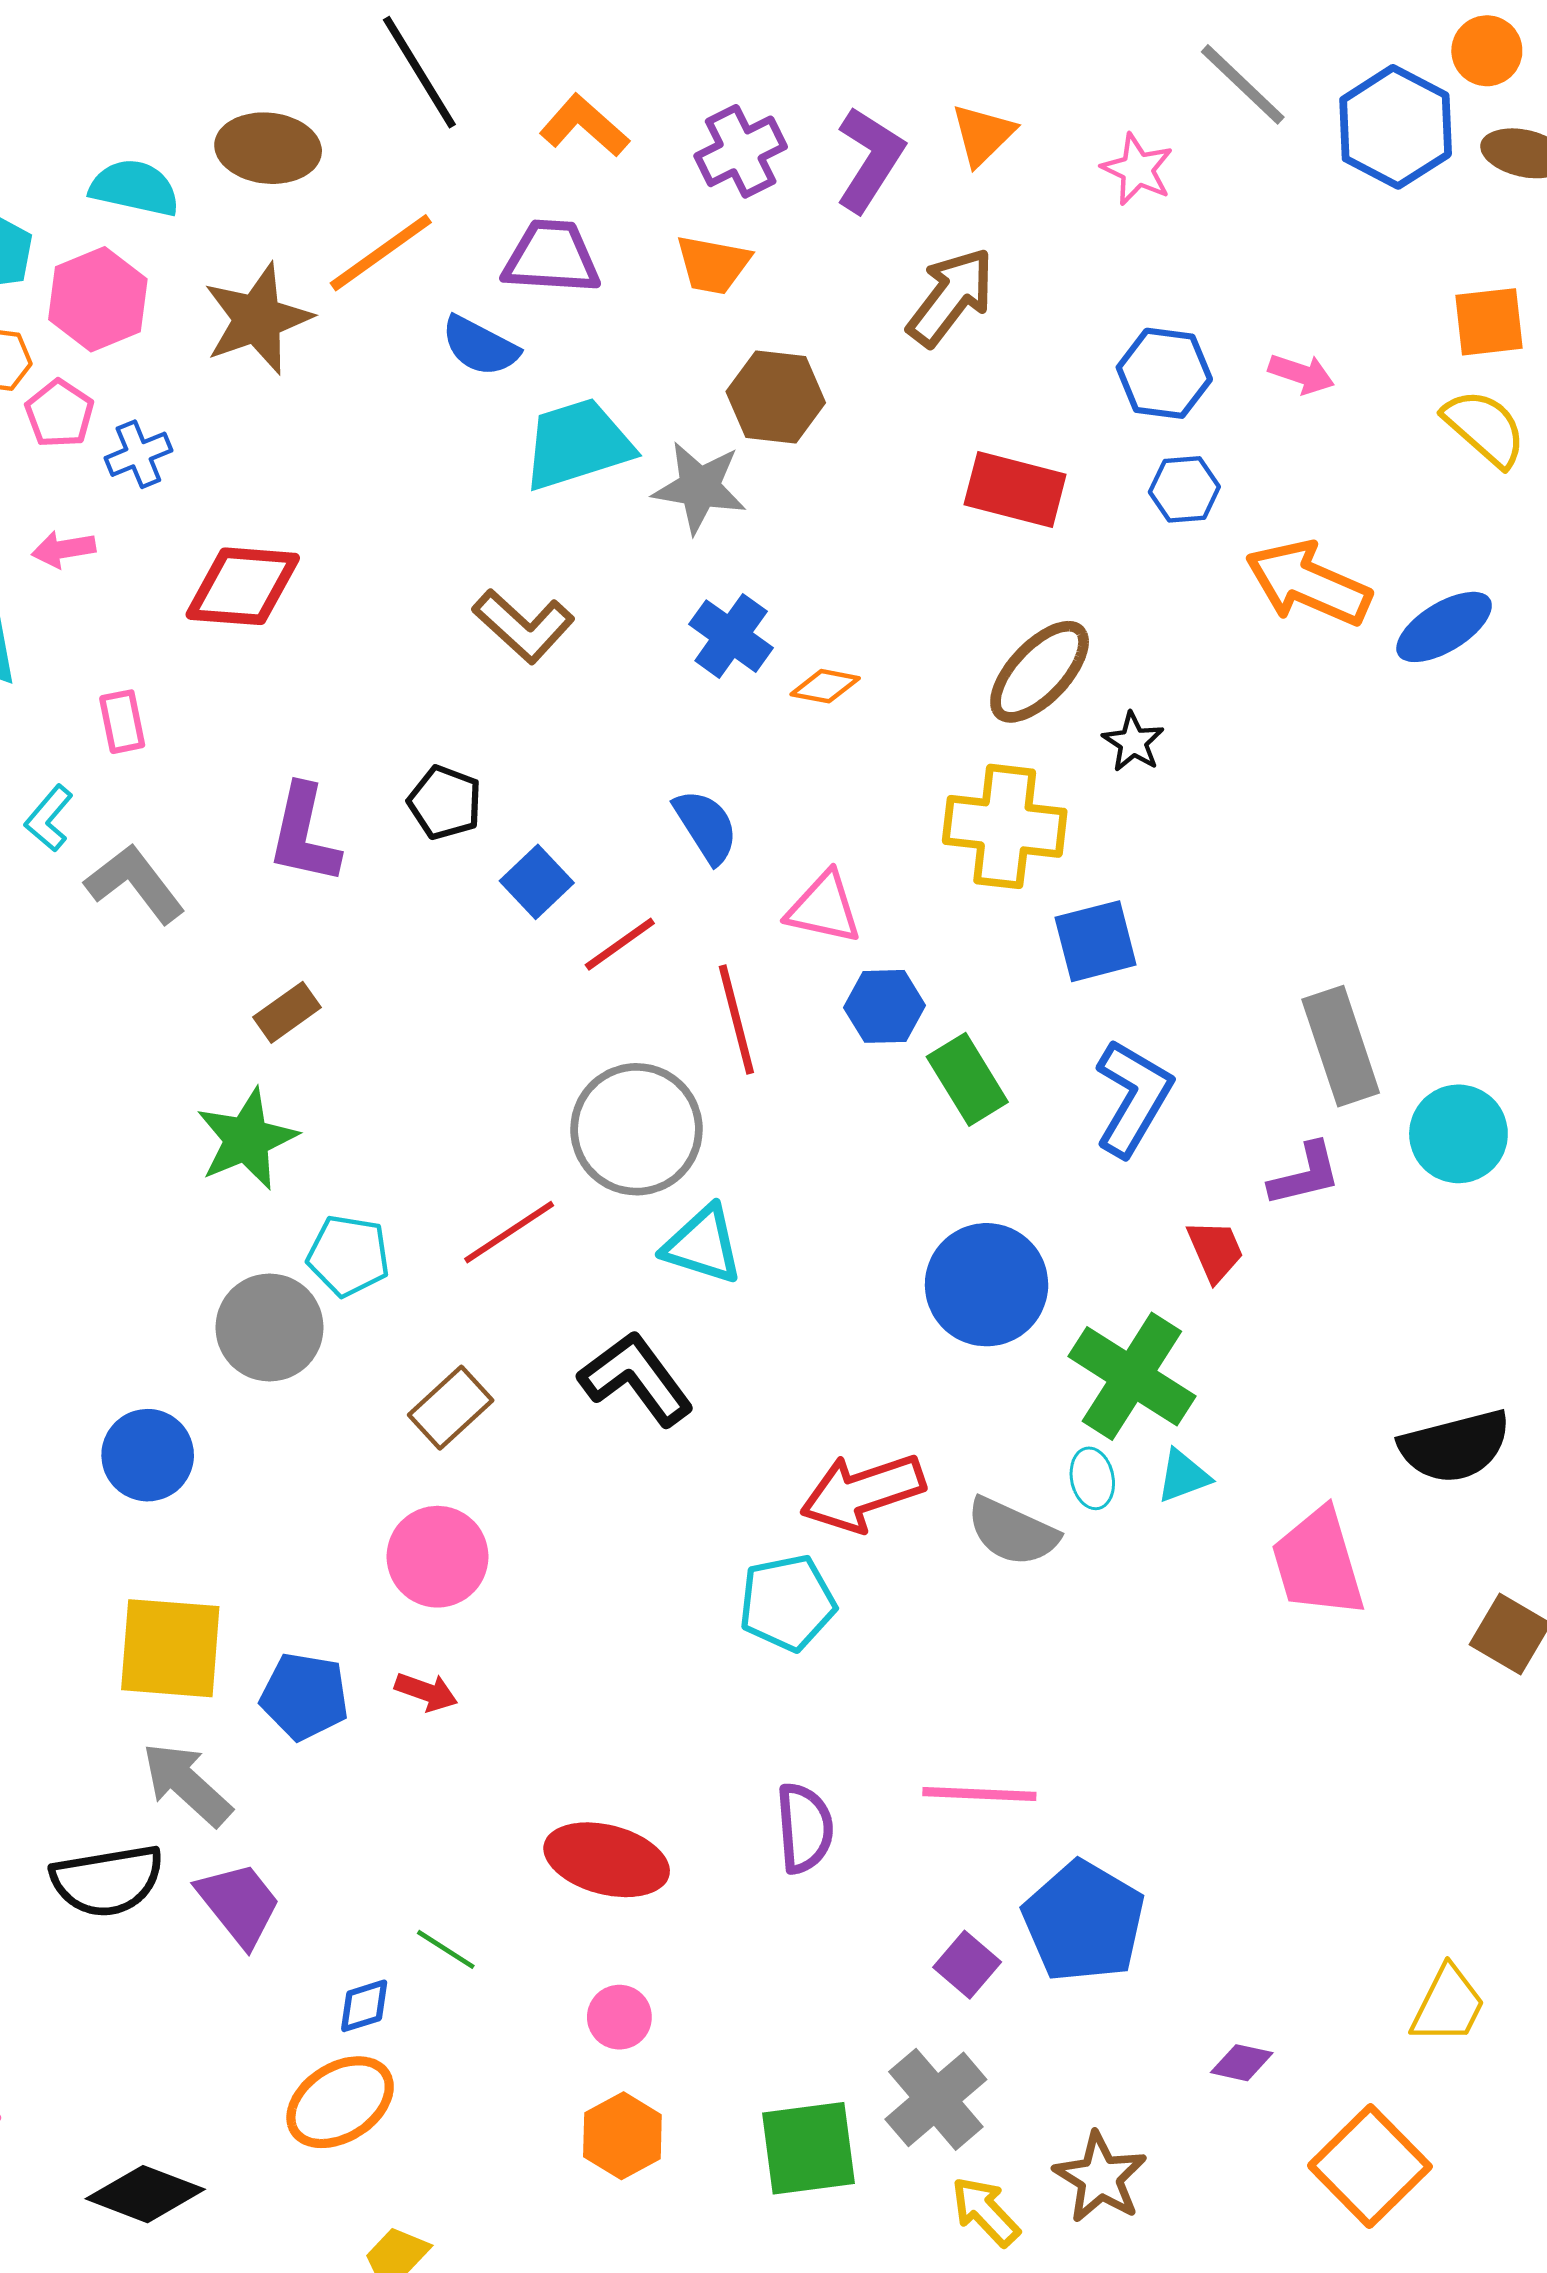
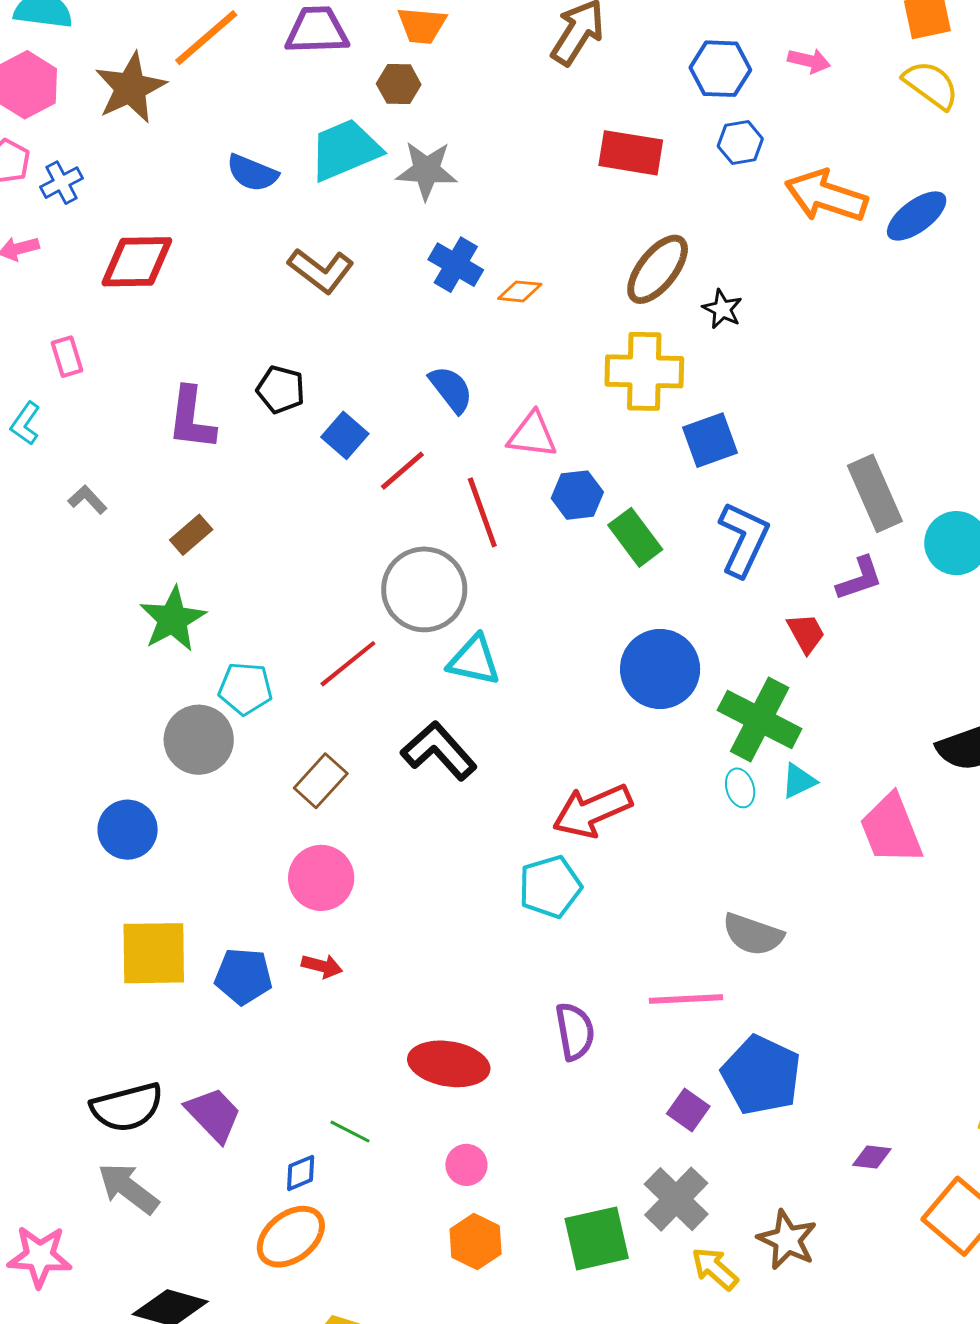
blue semicircle: (480, 346) -> (252, 173), moved
brown hexagon: (776, 397) -> (399, 84), moved, size x0.7
gray L-shape: (135, 884) -> (88, 500), moved, size x0.6
gray semicircle: (1012, 1532) -> (753, 934), moved
gray arrow: (187, 1784) -> (128, 1188), moved

